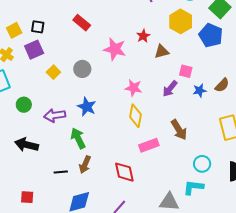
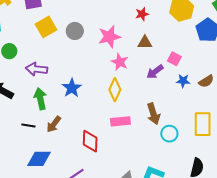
pink star: (115, 49) -> (109, 37), moved, turned 30
brown triangle: (162, 51) -> (145, 43), moved
yellow square: (53, 72) -> (46, 27), size x1.5
blue star: (87, 107) -> (72, 88), moved
green arrow: (78, 138) -> (40, 99), moved
cyan circle: (202, 164) -> (169, 134), moved

